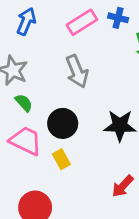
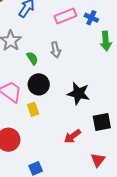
gray arrow: (77, 71) -> (56, 50), size x0.7
green semicircle: (24, 103) -> (32, 58), moved

